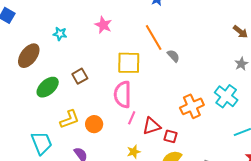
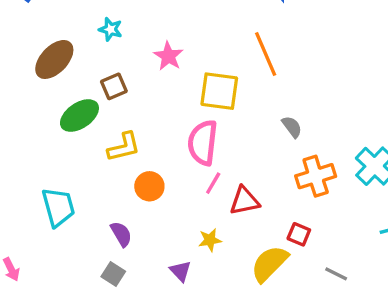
pink star: (103, 25) -> (168, 56), moved
gray semicircle: (173, 56) -> (292, 127), moved
brown square: (80, 76) -> (114, 86), moved
yellow L-shape: (70, 119) -> (124, 147), moved
red square: (170, 136) -> (299, 234), moved

